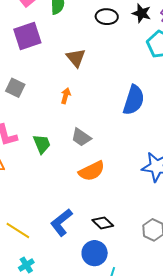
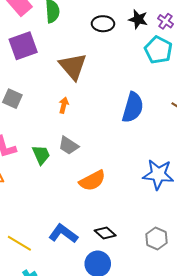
brown triangle: (76, 58) -> (73, 66), size x1.4
gray trapezoid: (81, 137) -> (69, 145), moved
blue L-shape: (61, 222) -> (63, 234), turned 76

